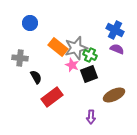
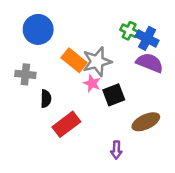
blue circle: (30, 23) -> (38, 29), size x1.5
purple semicircle: (117, 49) -> (150, 63), size x1.5
green cross: (90, 55) -> (129, 31), moved
black semicircle: (36, 77) -> (46, 99), turned 32

